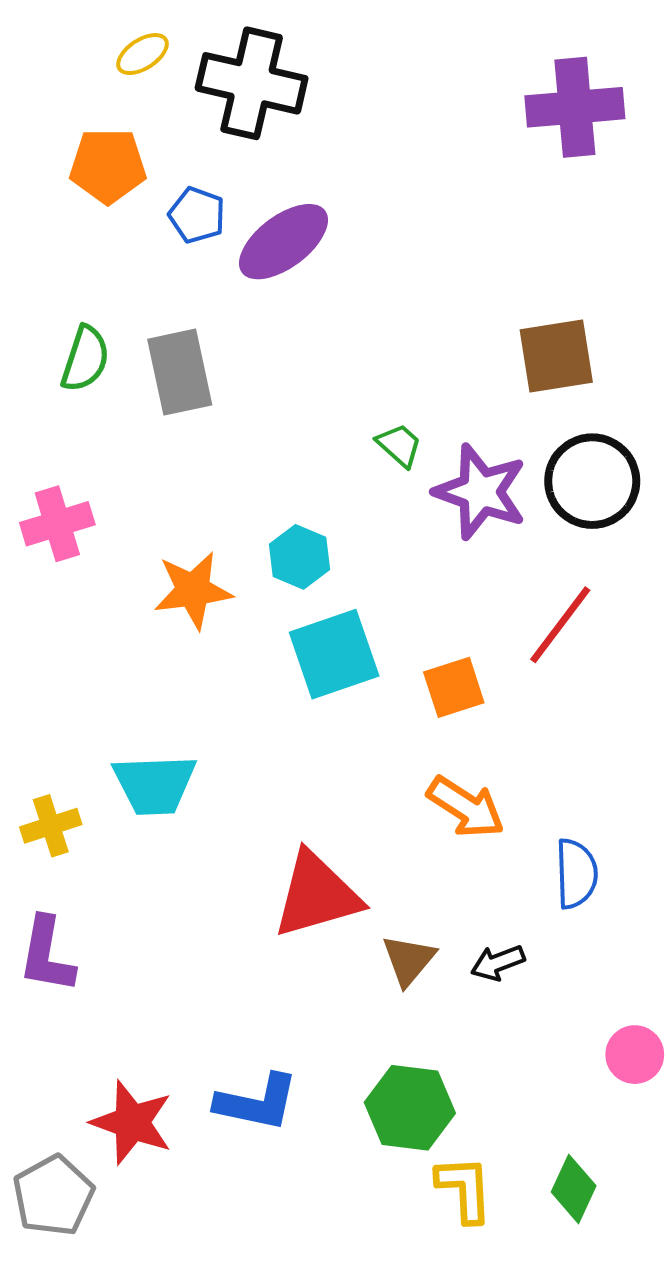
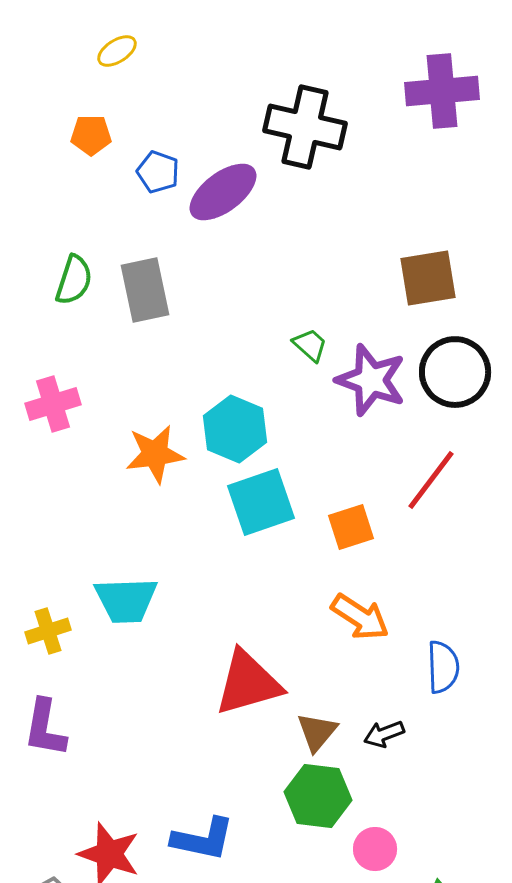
black cross: (252, 83) -> (305, 127), moved
orange pentagon: (108, 166) -> (91, 135), size x0.7
cyan hexagon: (299, 557) -> (235, 429), size x1.4
pink circle: (635, 1055) -> (375, 849), moved
green hexagon: (410, 1108) -> (318, 796), moved

